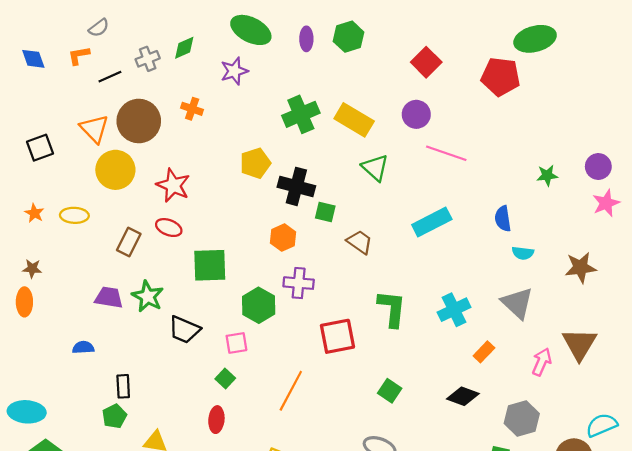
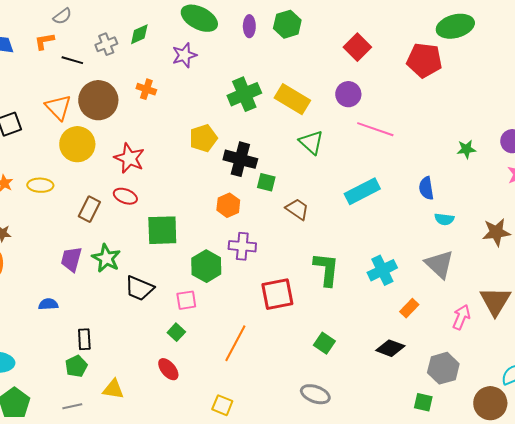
black line: (110, 77) -> (72, 60), turned 40
purple trapezoid: (109, 297) -> (71, 259), turned -84
red ellipse: (216, 420) -> (168, 369), turned -45

